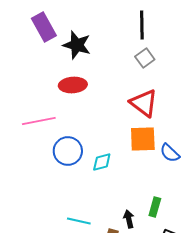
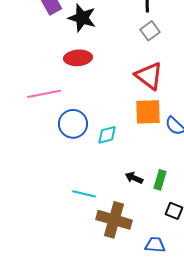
black arrow: (129, 219) -> (134, 178), moved, turned -54

